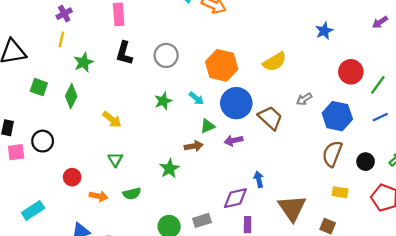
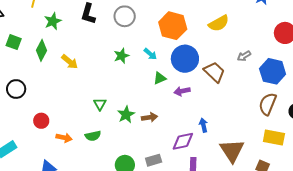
yellow arrow: (112, 119) -> (70, 62), moved
brown arrow: (194, 146) -> (149, 117), moved
green triangle: (115, 160) -> (100, 104), moved
yellow rectangle: (340, 192) -> (274, 138), size x1.5

